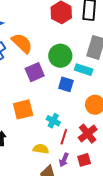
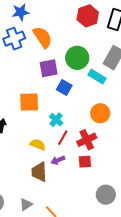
blue square: (66, 84) -> (64, 87), moved
purple arrow: (64, 160) -> (58, 160), turned 32
red square: (84, 160) -> (85, 162), moved

